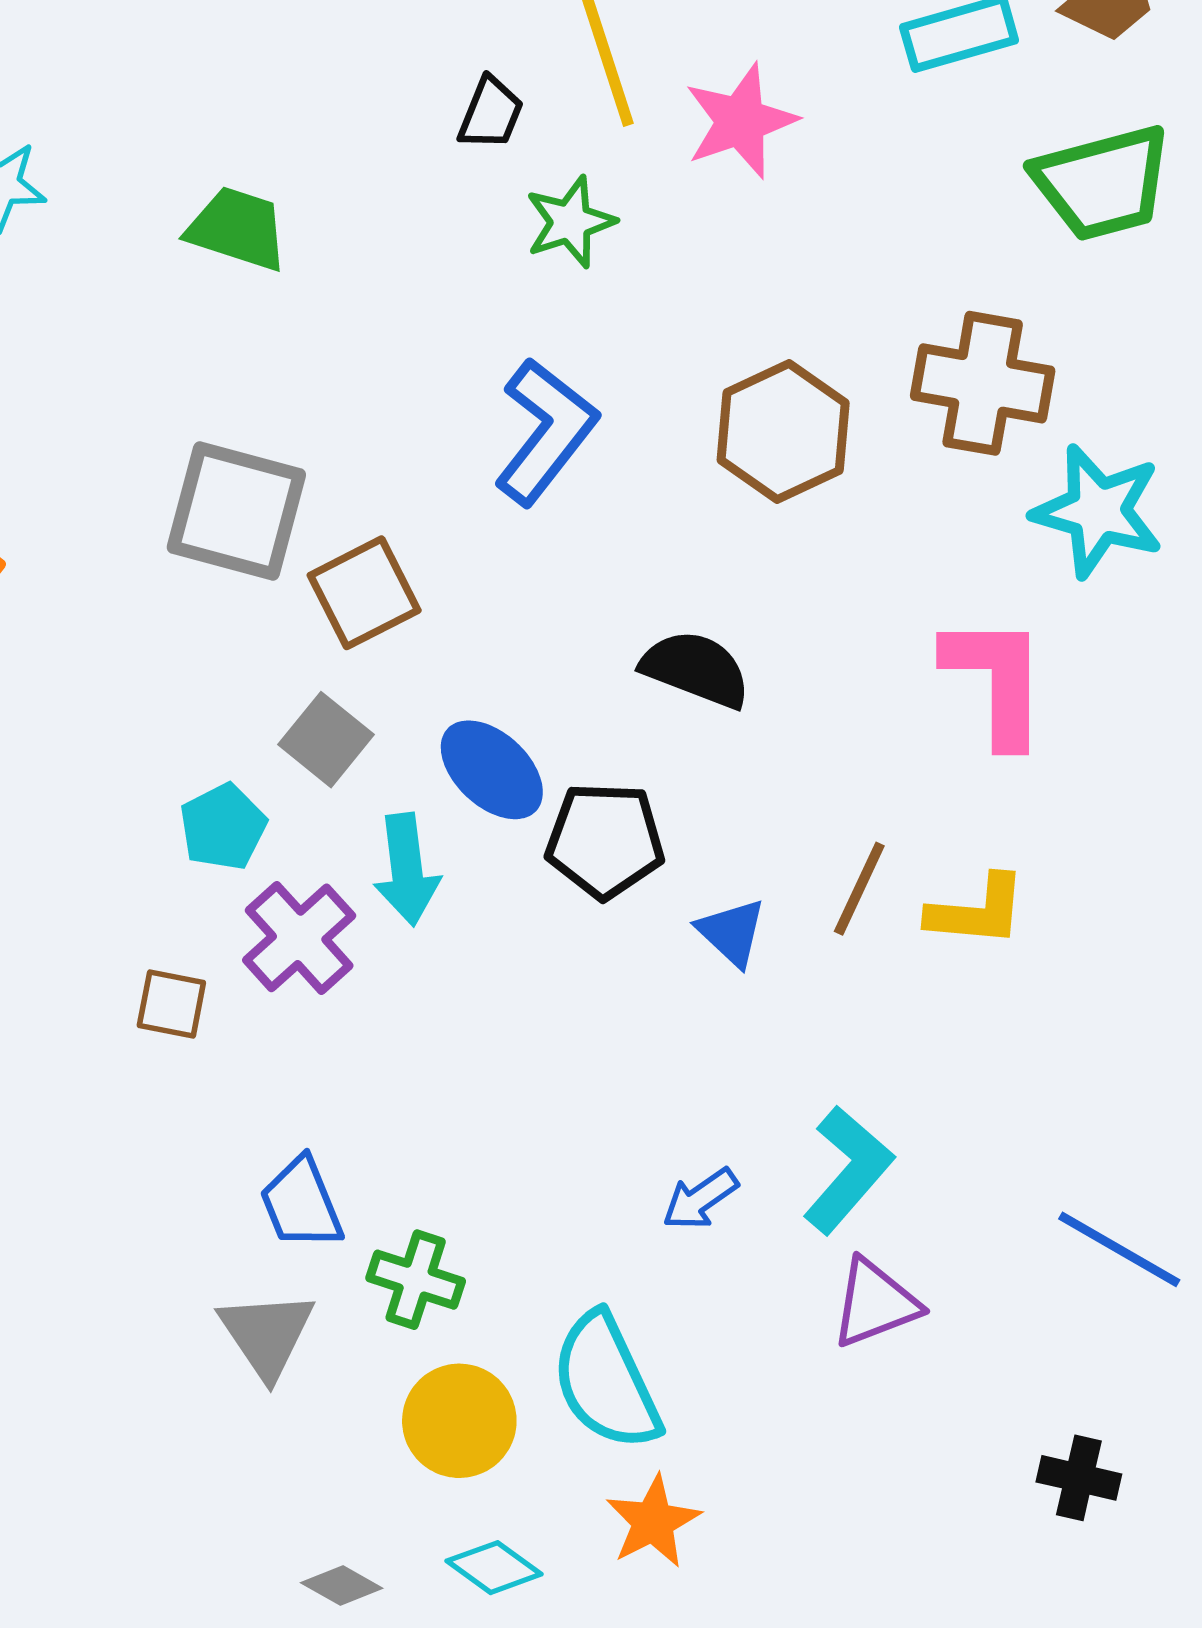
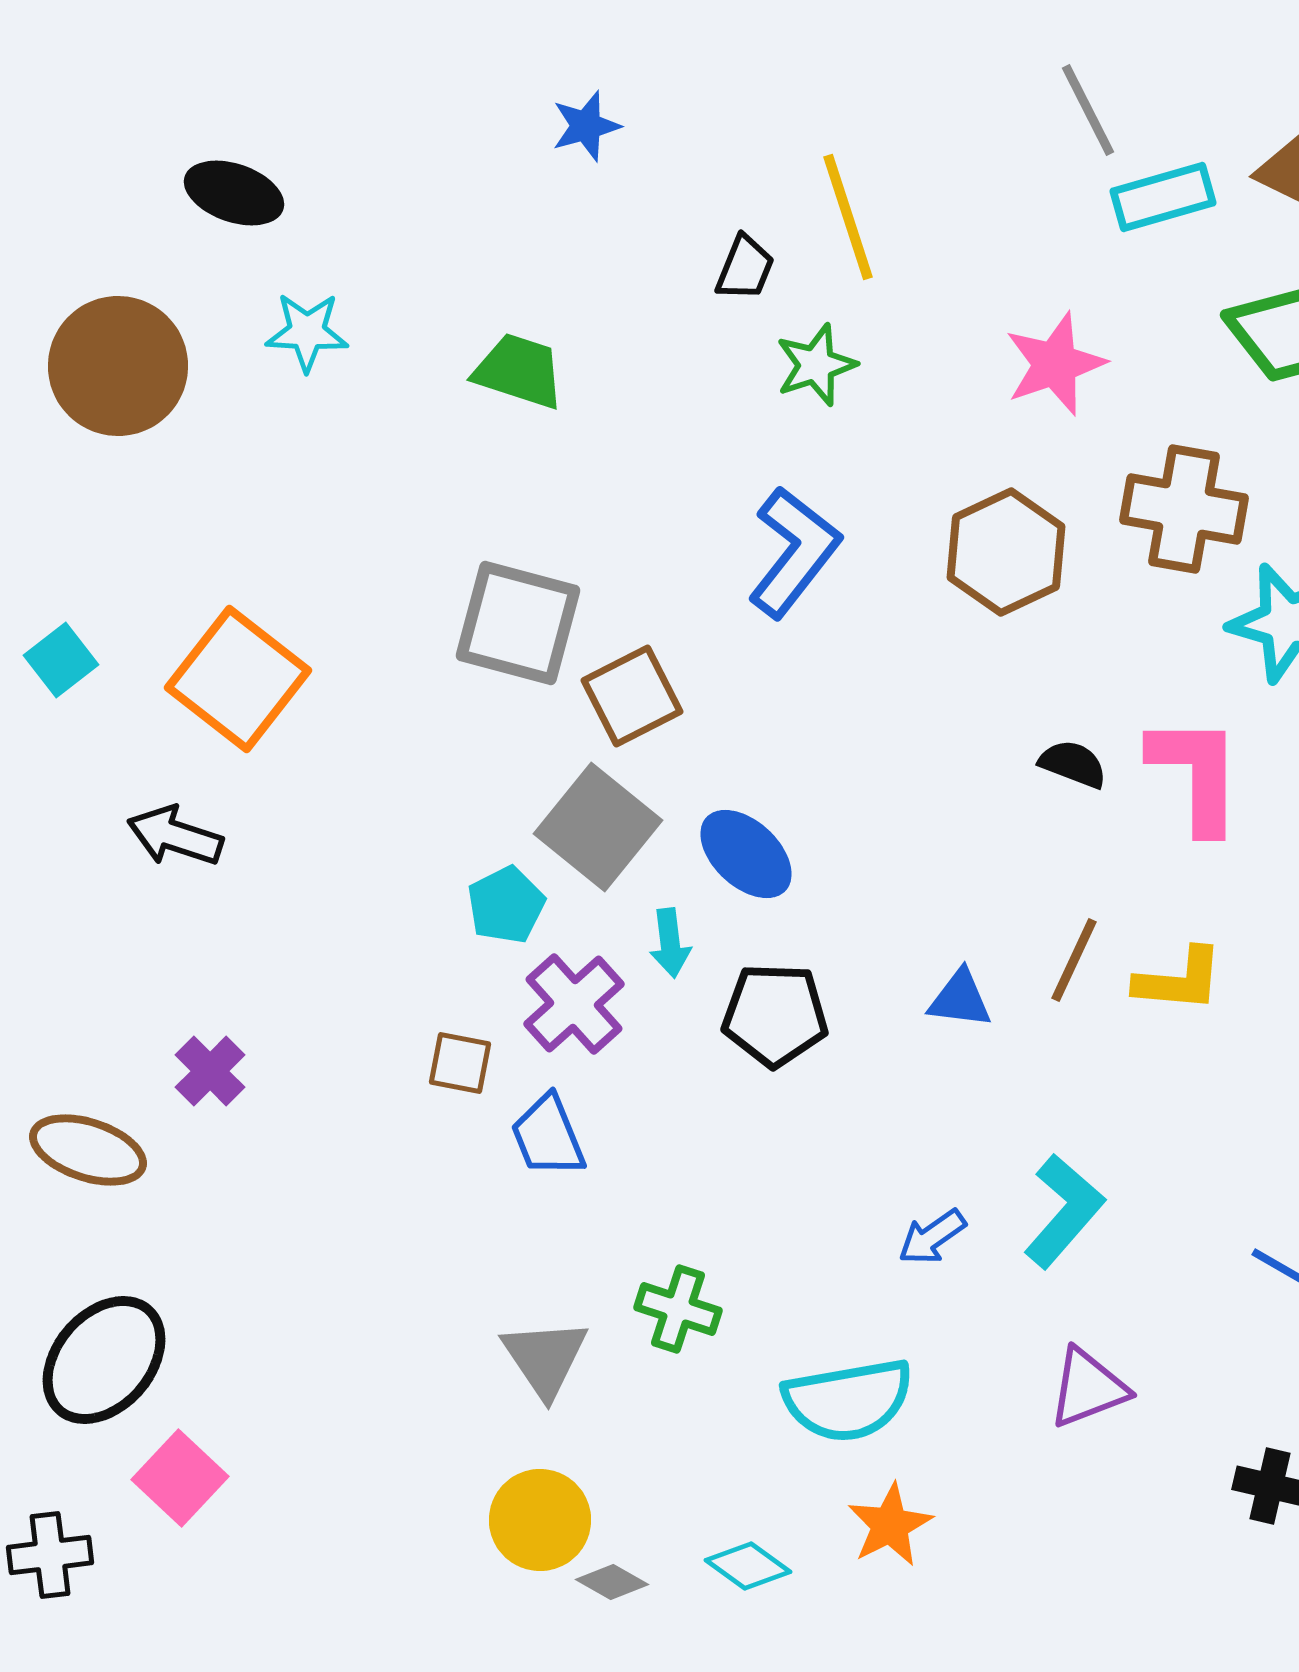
pink star: (741, 121) -> (1055, 364), moved
black semicircle: (696, 669) -> (1073, 764), moved, size x0.7
gray square: (326, 740) -> (598, 827), size x1.5
black pentagon: (605, 840) -> (775, 1015), moved
cyan arrow: (407, 870) -> (670, 943), size x0.7
blue triangle: (732, 932) -> (960, 999), turned -36
blue trapezoid: (301, 1203) -> (548, 1136), moved
purple triangle: (875, 1303) -> (1088, 1388), moved
cyan semicircle: (606, 1382) -> (848, 1400), turned -75
yellow circle: (459, 1421) -> (540, 1520), moved

